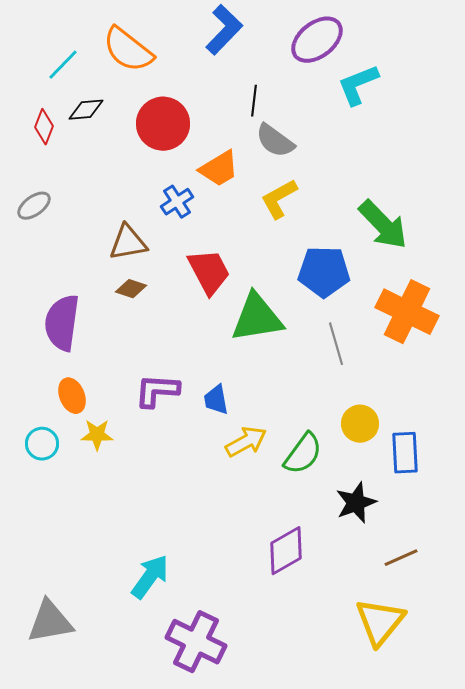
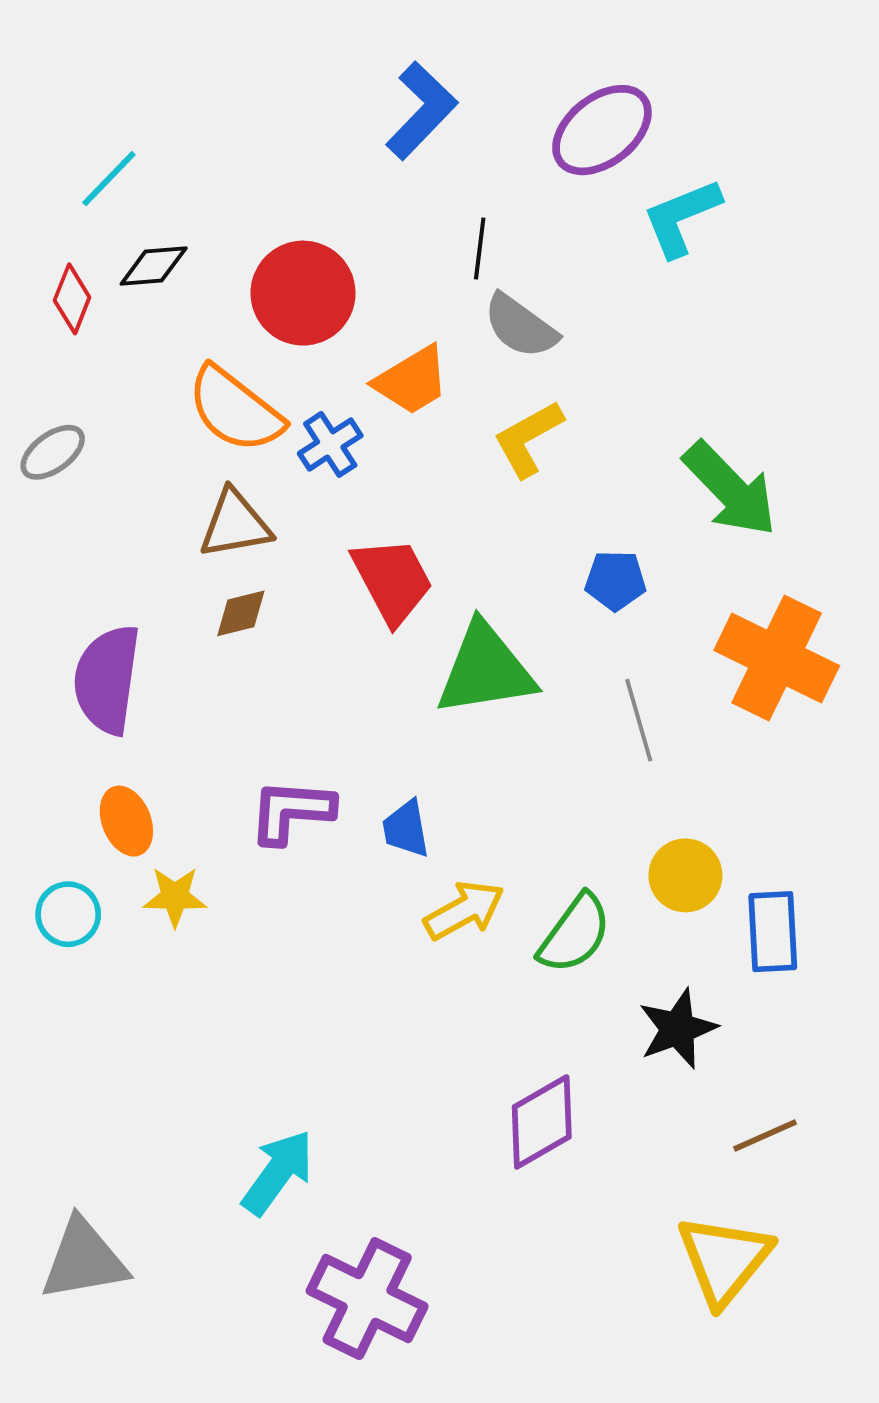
orange semicircle: (128, 50) -> (235, 410), moved
blue pentagon: (324, 272) -> (616, 580), size x0.6
brown diamond: (131, 289) -> (241, 613), turned -32

